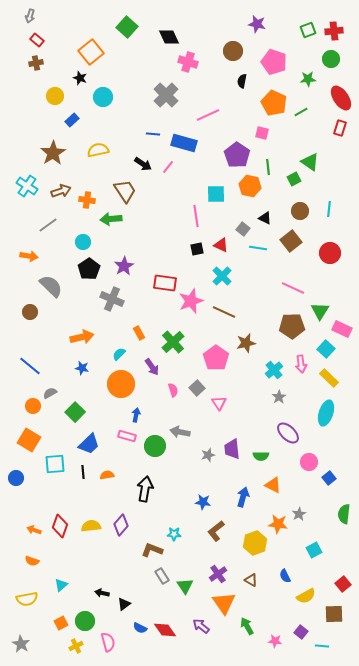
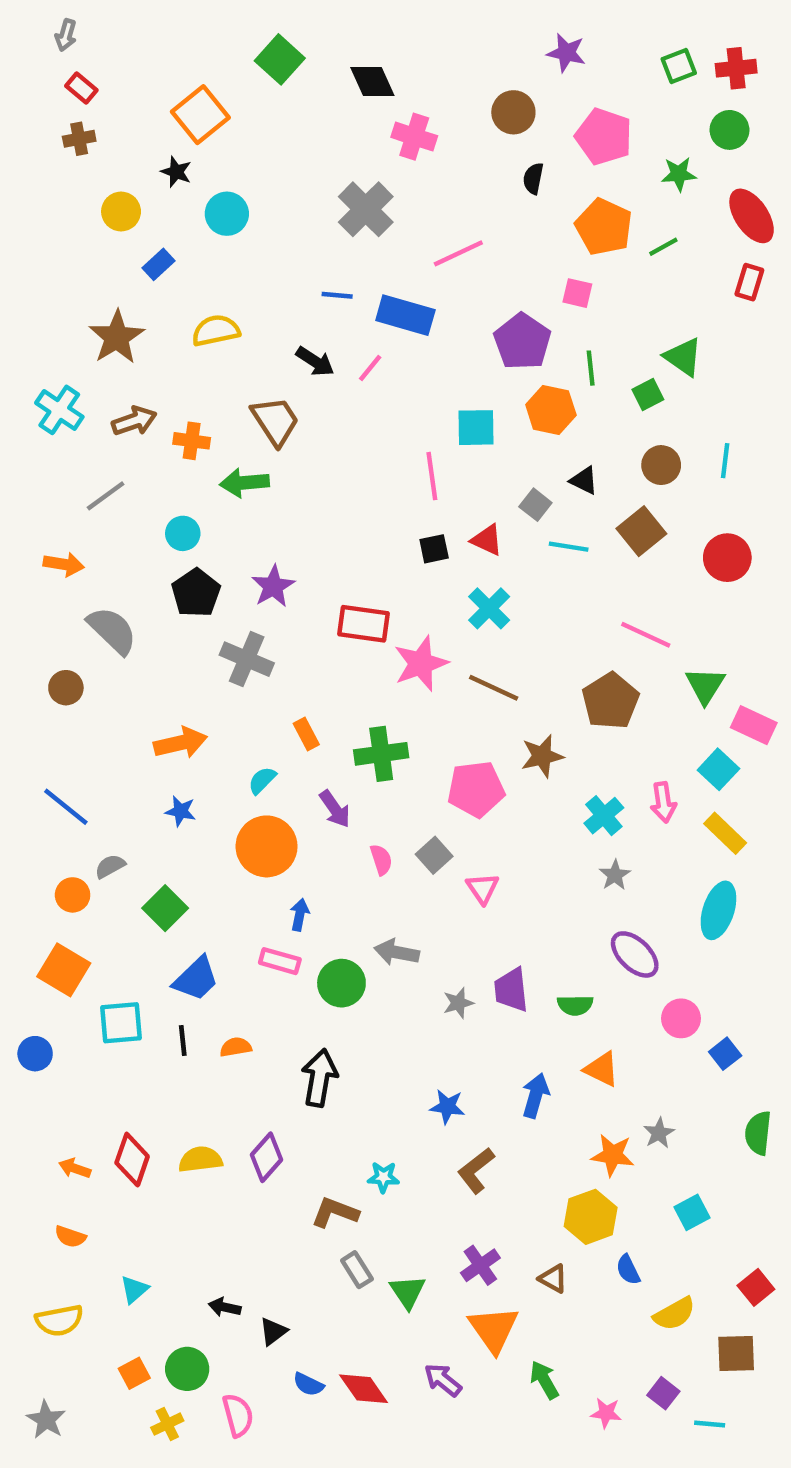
brown pentagon: (292, 326) -> (610, 701), moved, turned -30
green cross: (173, 342) -> (381, 754), turned 35
pink pentagon: (216, 358) -> (476, 789), turned 30
yellow hexagon: (255, 543) -> (591, 1217), moved

